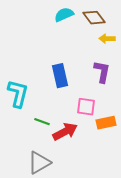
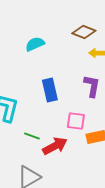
cyan semicircle: (64, 15) -> (35, 44), moved
brown diamond: (94, 18) -> (84, 32), turned -30

